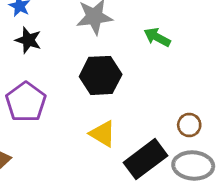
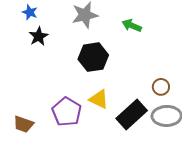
black star: (28, 40) -> (39, 36), turned 30
purple pentagon: (26, 102) -> (67, 112), moved

